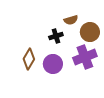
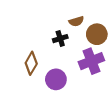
purple circle: (53, 64) -> (56, 79), moved

